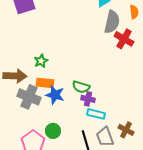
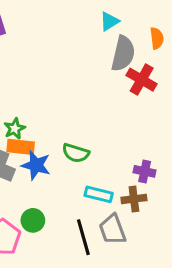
green star: (41, 61) -> (15, 129), moved
purple cross: (88, 99) -> (145, 171), moved
brown cross: (126, 130) -> (134, 199), moved, turned -35

